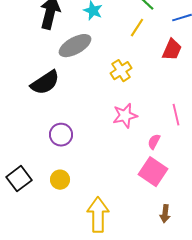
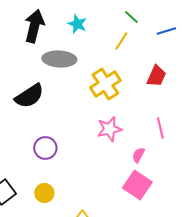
gray ellipse: (75, 46) -> (59, 59), turned 32
red trapezoid: (172, 50) -> (156, 76), moved
yellow cross: (121, 71) -> (105, 84), size x1.4

